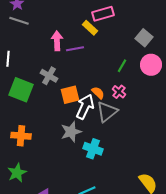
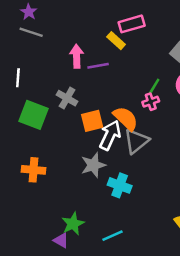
pink cross: (119, 92) -> (151, 102), moved, turned 32
orange semicircle: (98, 93) -> (126, 118), size x1.6
green star: (17, 173) -> (73, 224), moved

